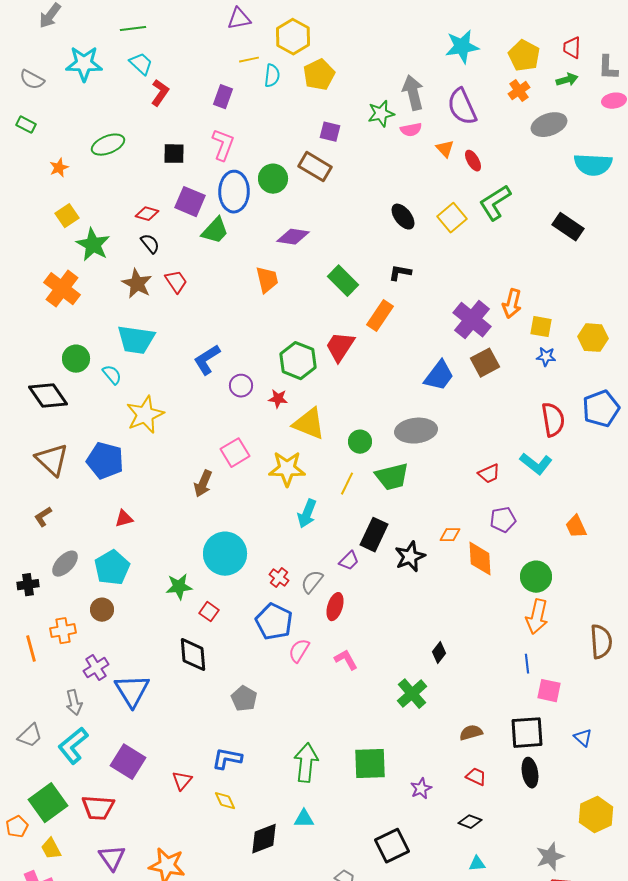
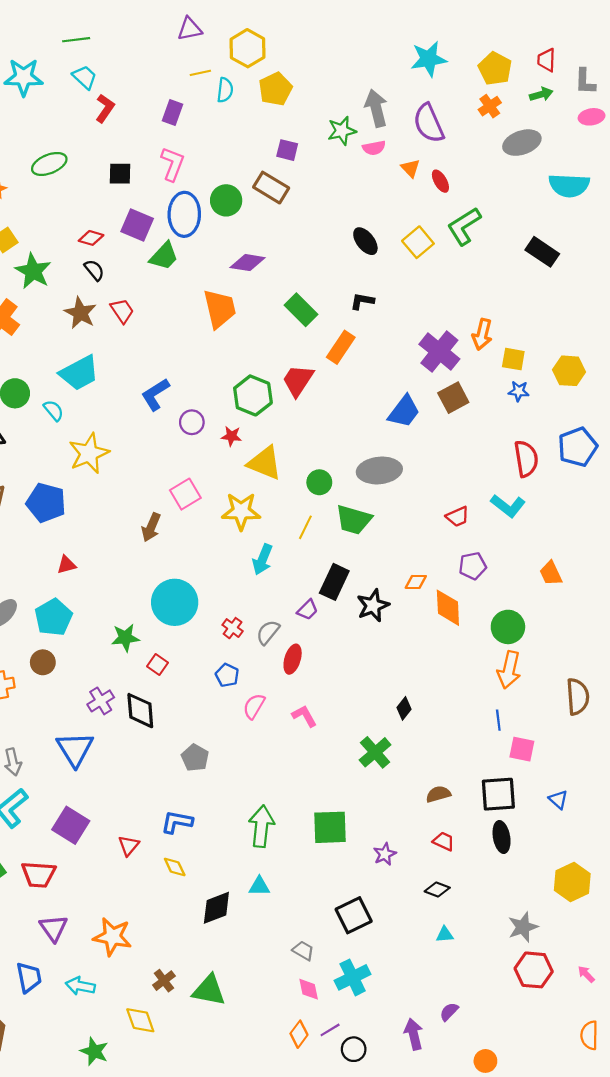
orange trapezoid: (267, 280) -> (220, 309), size x1.4
cyan trapezoid: (136, 340) -> (79, 373), turned -36
green trapezoid: (392, 477) -> (354, 520), turned 30
blue pentagon: (274, 622) -> (227, 675), size x0.6
purple cross: (96, 668) -> (101, 701), moved

